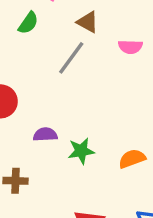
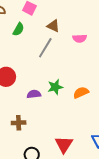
green star: (81, 151) -> (55, 87), moved
orange semicircle: (132, 159) -> (81, 93), moved

